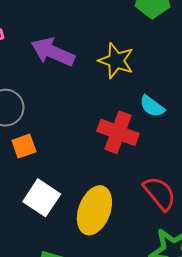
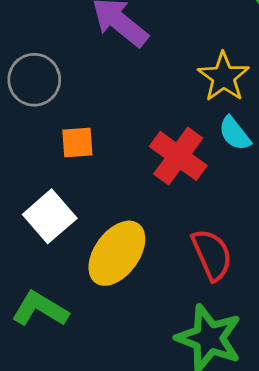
yellow star: (116, 61) -> (223, 77), moved
orange square: (24, 146) -> (77, 143), moved

